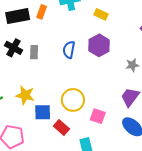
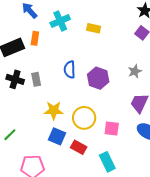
purple hexagon: (99, 45) -> (98, 78), moved
yellow star: (25, 95) -> (54, 110), moved
blue square: (43, 112) -> (57, 136), turned 36

